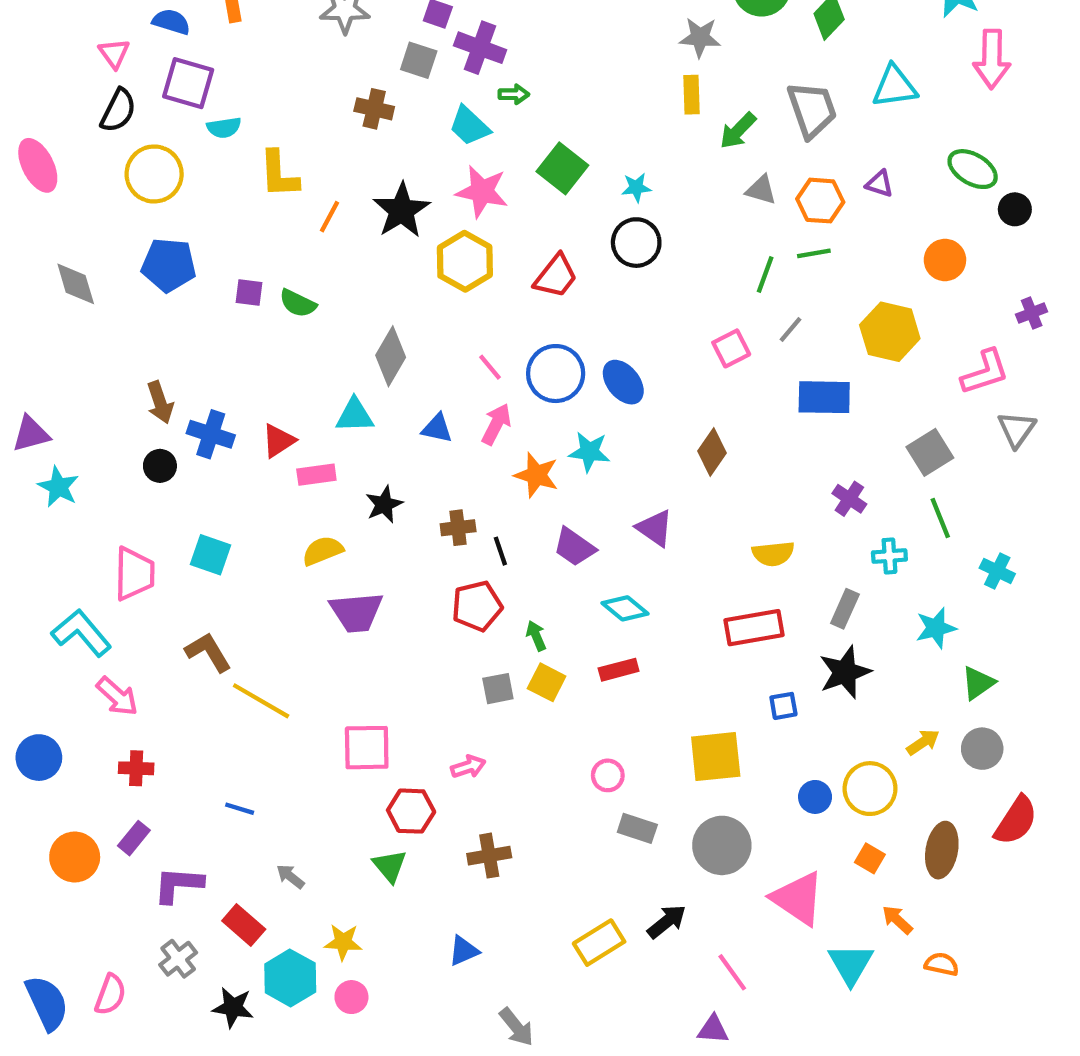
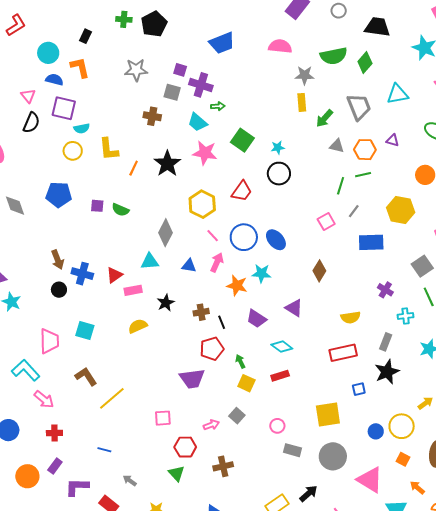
yellow circle: (154, 174) -> (73, 151), moved, size x0.7
yellow hexagon: (465, 261) -> (202, 204), moved
purple trapezoid: (356, 612) -> (192, 379), moved
gray square: (498, 689) -> (237, 416), moved, turned -35
yellow line: (261, 701) -> (112, 398), turned -68
pink square: (367, 748) -> (163, 418), size x0.7

